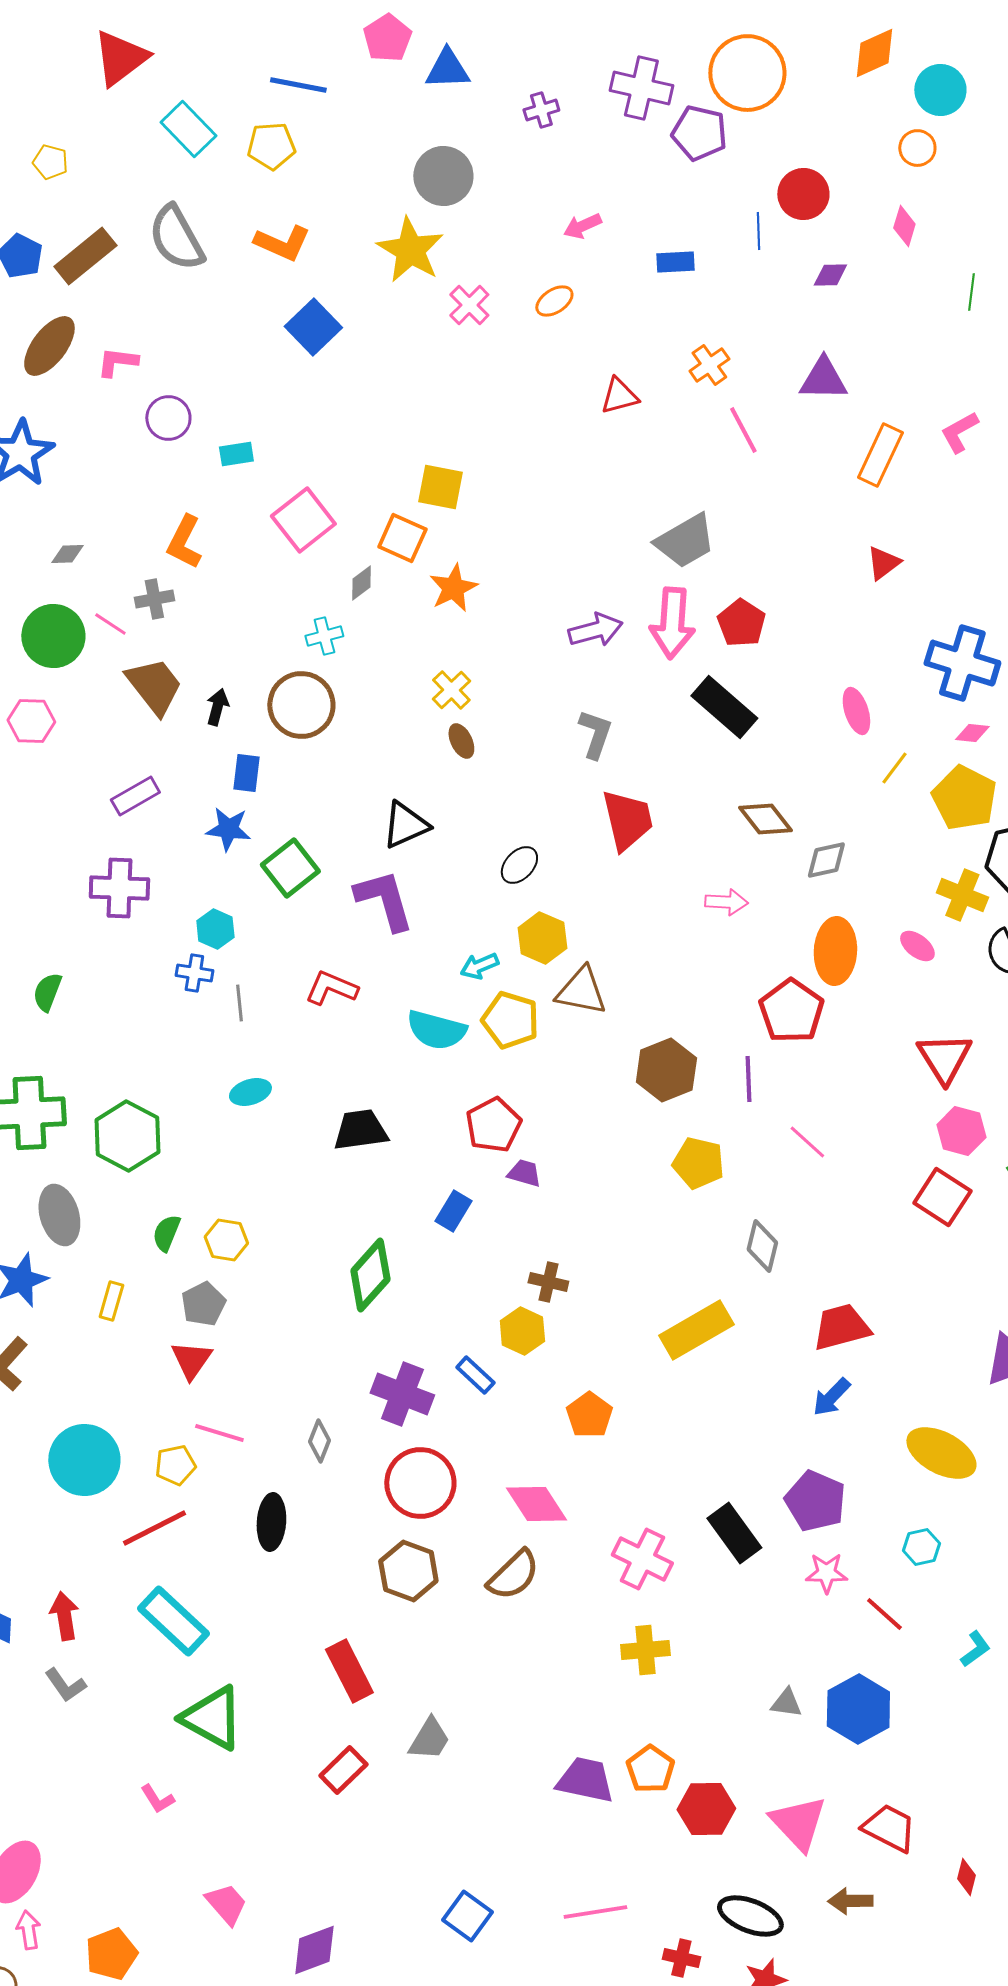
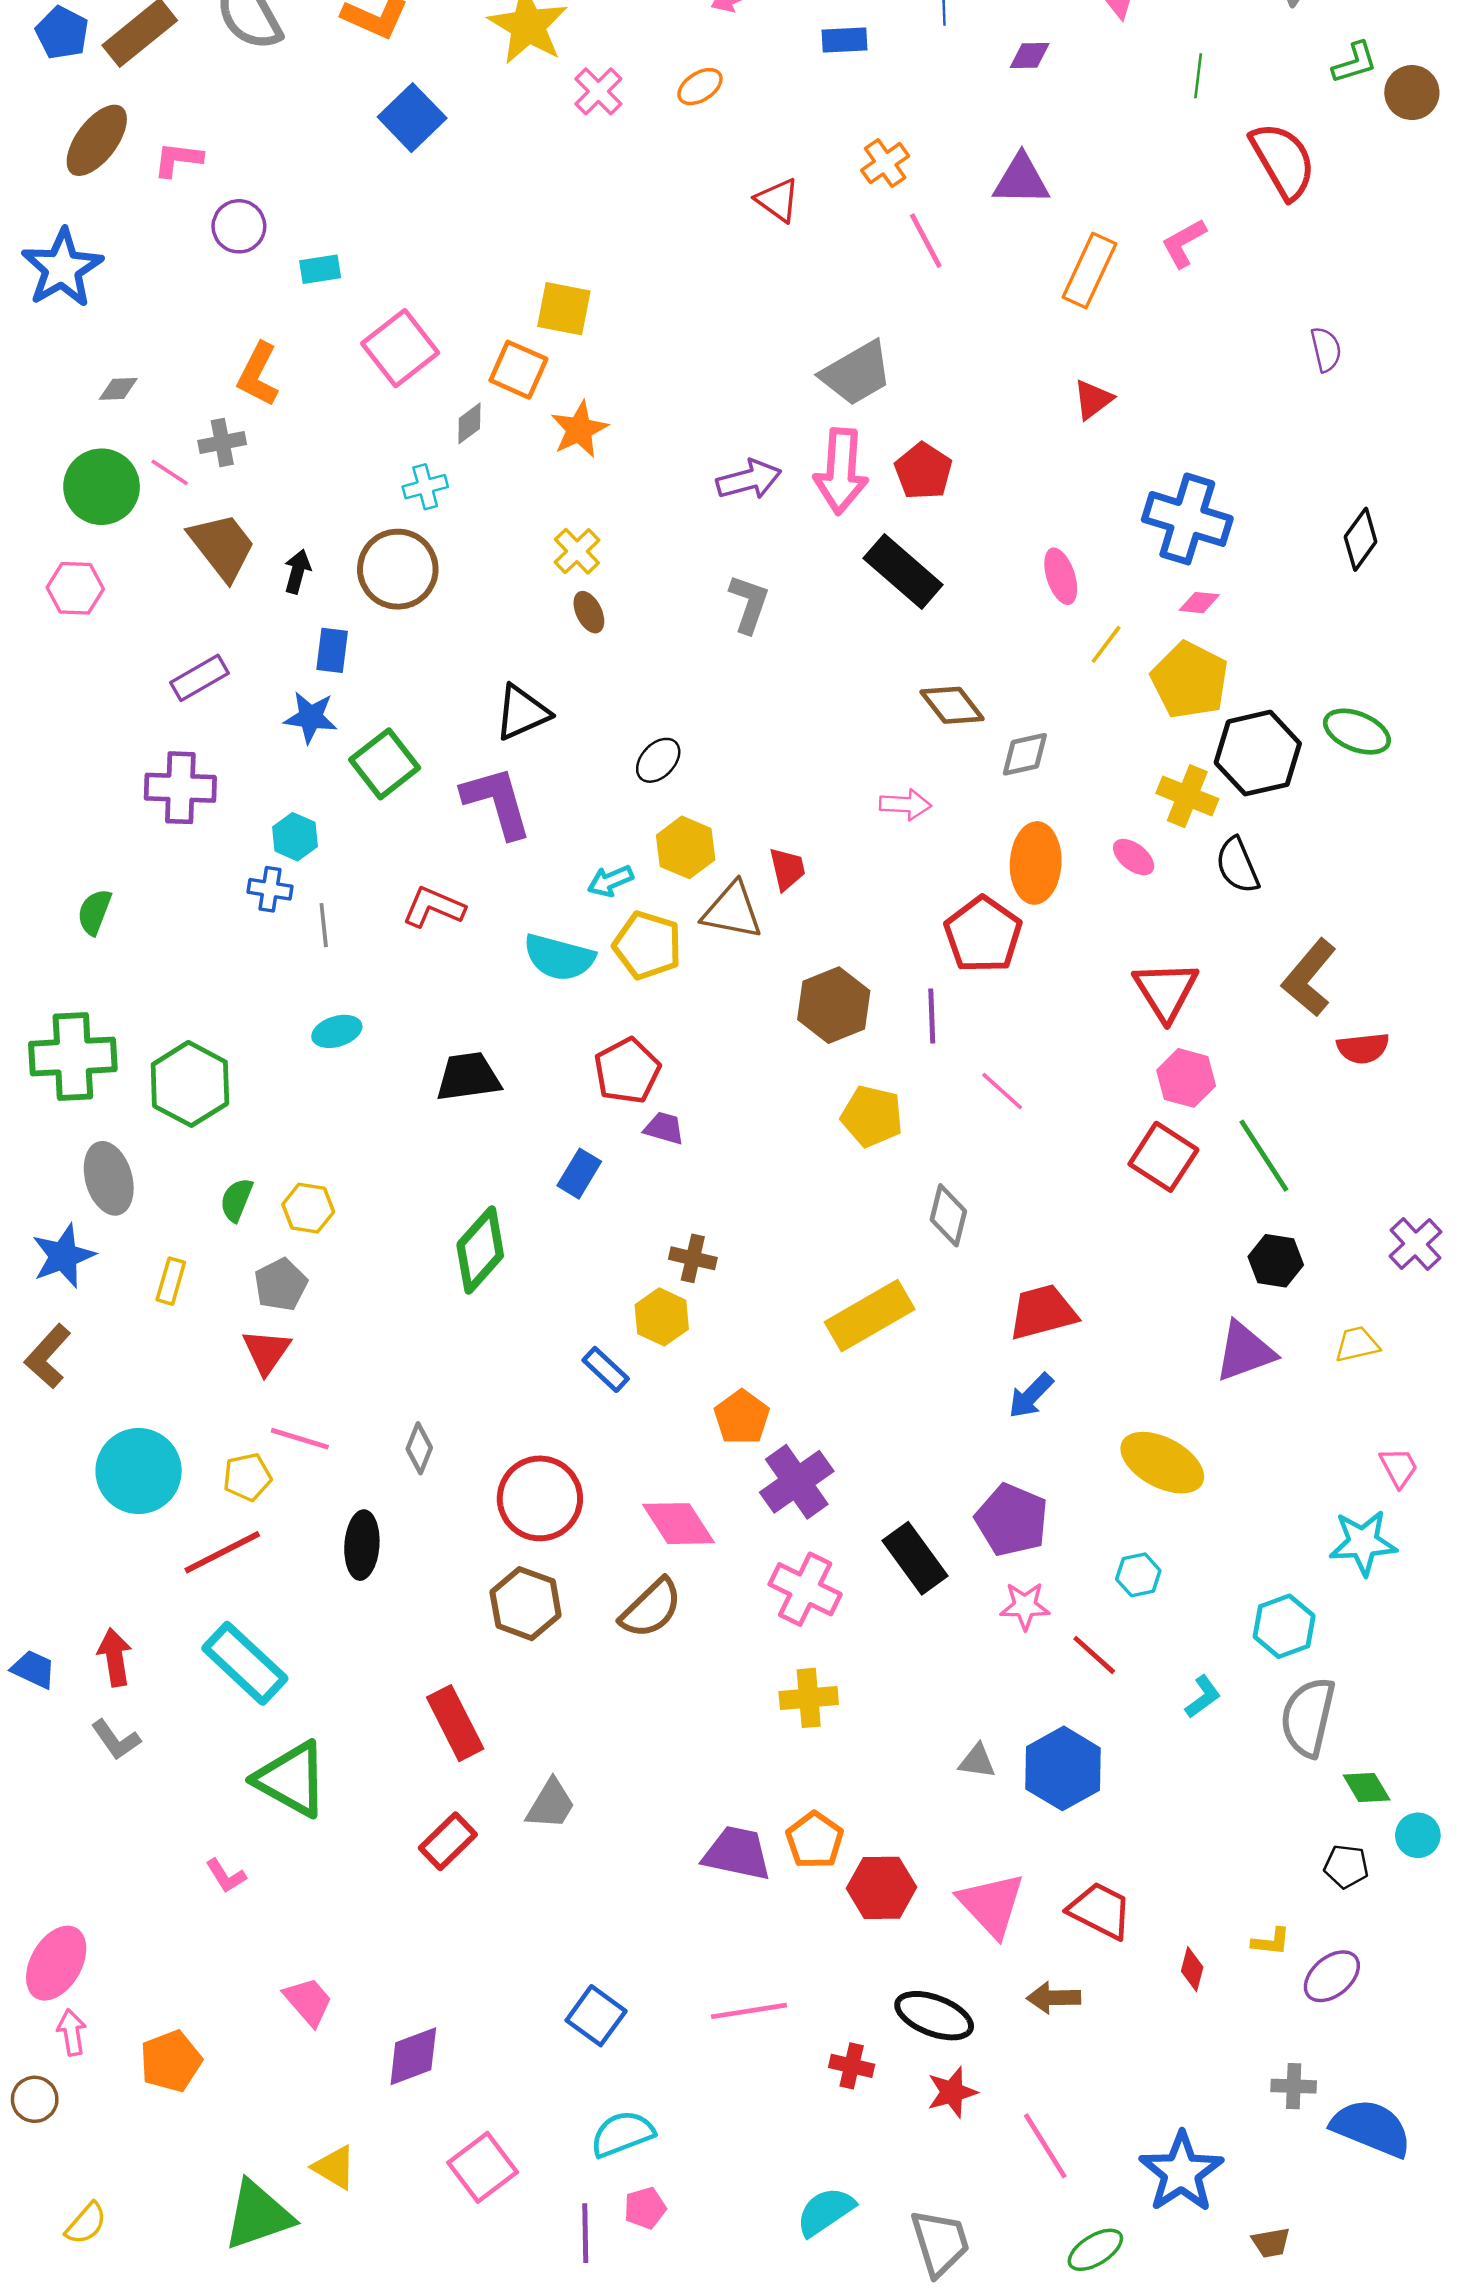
red triangle: (619, 396) -> (778, 200), turned 51
red trapezoid: (627, 820) -> (787, 869), moved, size x0.6
purple cross: (402, 1394) -> (797, 1482), moved, turned 34

